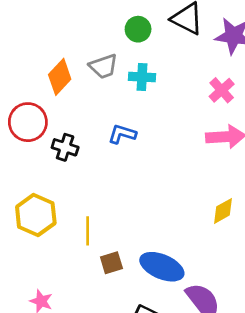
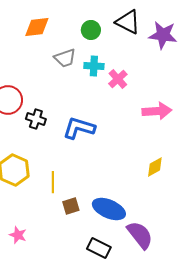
orange diamond: (60, 77) -> (37, 27), moved, turned 40
pink cross: (222, 90) -> (118, 79), moved
blue L-shape: (122, 134) -> (79, 128), moved, size x1.5

